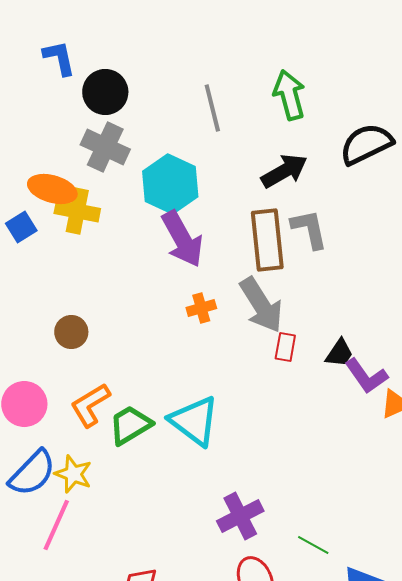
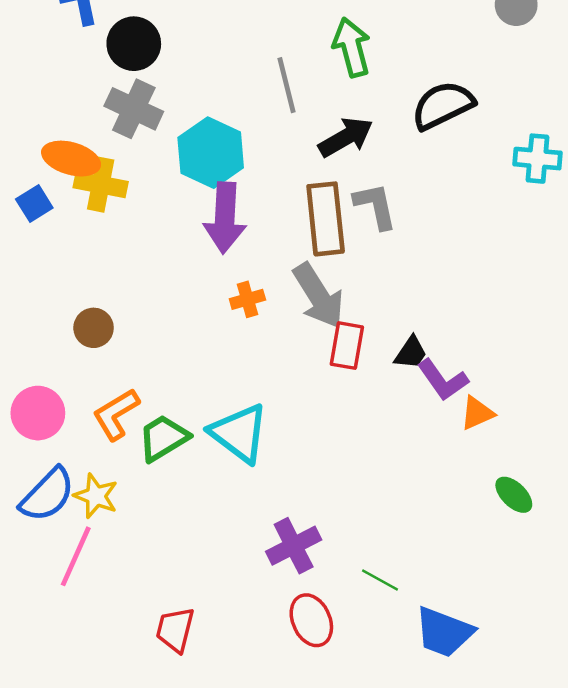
gray line: (212, 108) -> (286, 85), moved
purple arrow: (182, 239) -> (225, 218), turned 32
red rectangle: (285, 347) -> (347, 346), size x1.4

